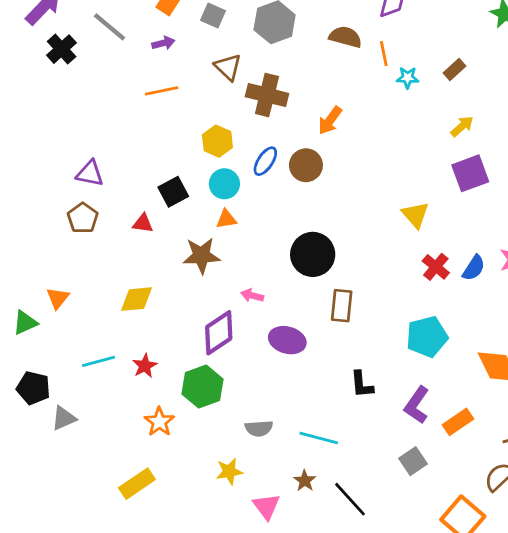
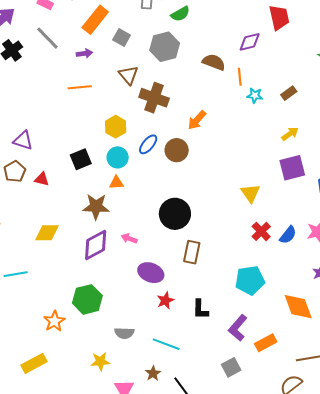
red triangle: (143, 223) -> (42, 179), moved
purple diamond: (219, 333) -> (96, 245), moved
red star: (145, 366) -> (165, 300), moved

